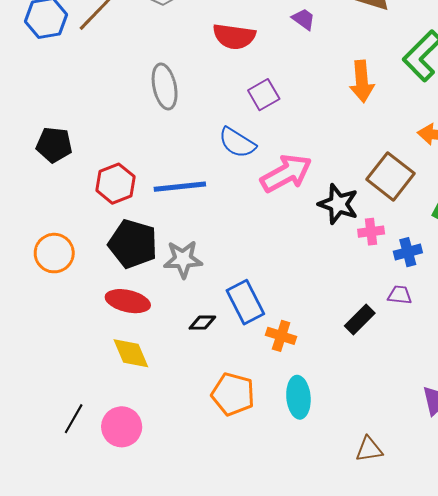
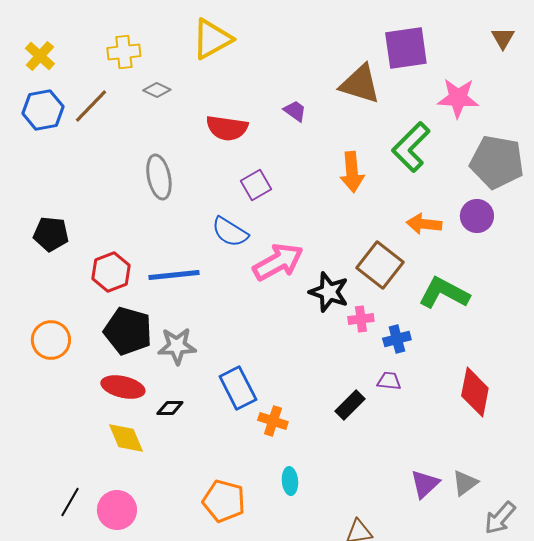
black diamond: (202, 323) -> (170, 408), moved
orange pentagon: (233, 394) -> (224, 501), moved
cyan ellipse: (298, 397) -> (290, 481), size x0.7

